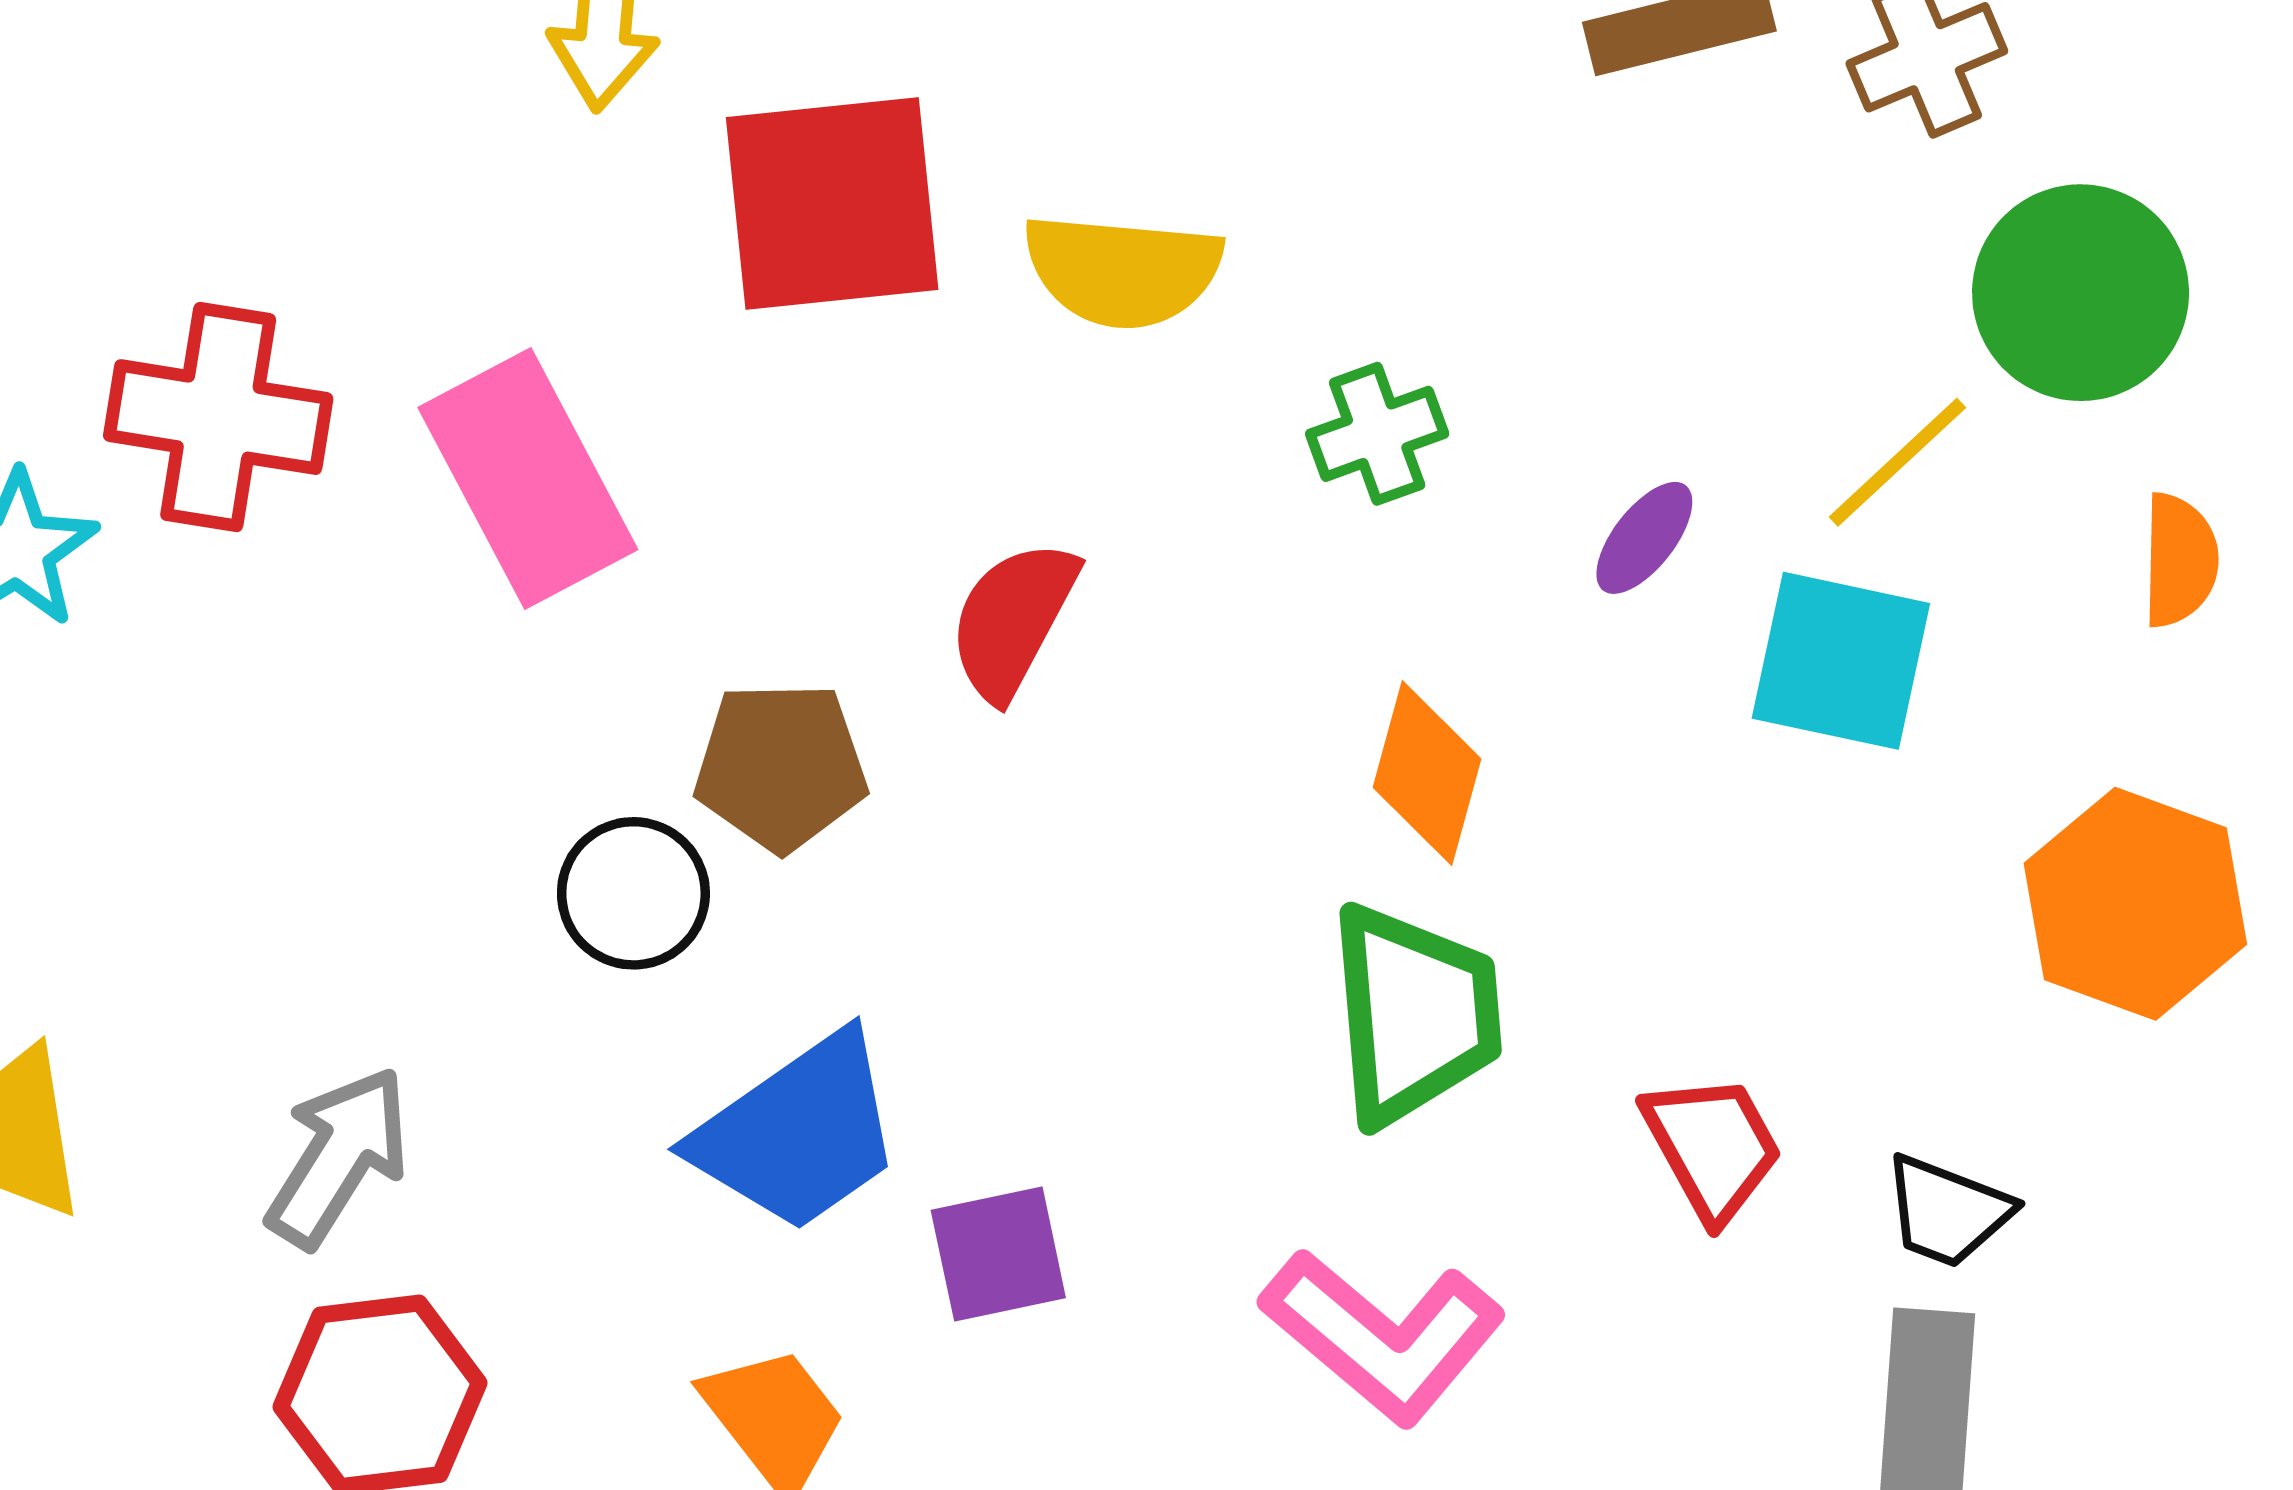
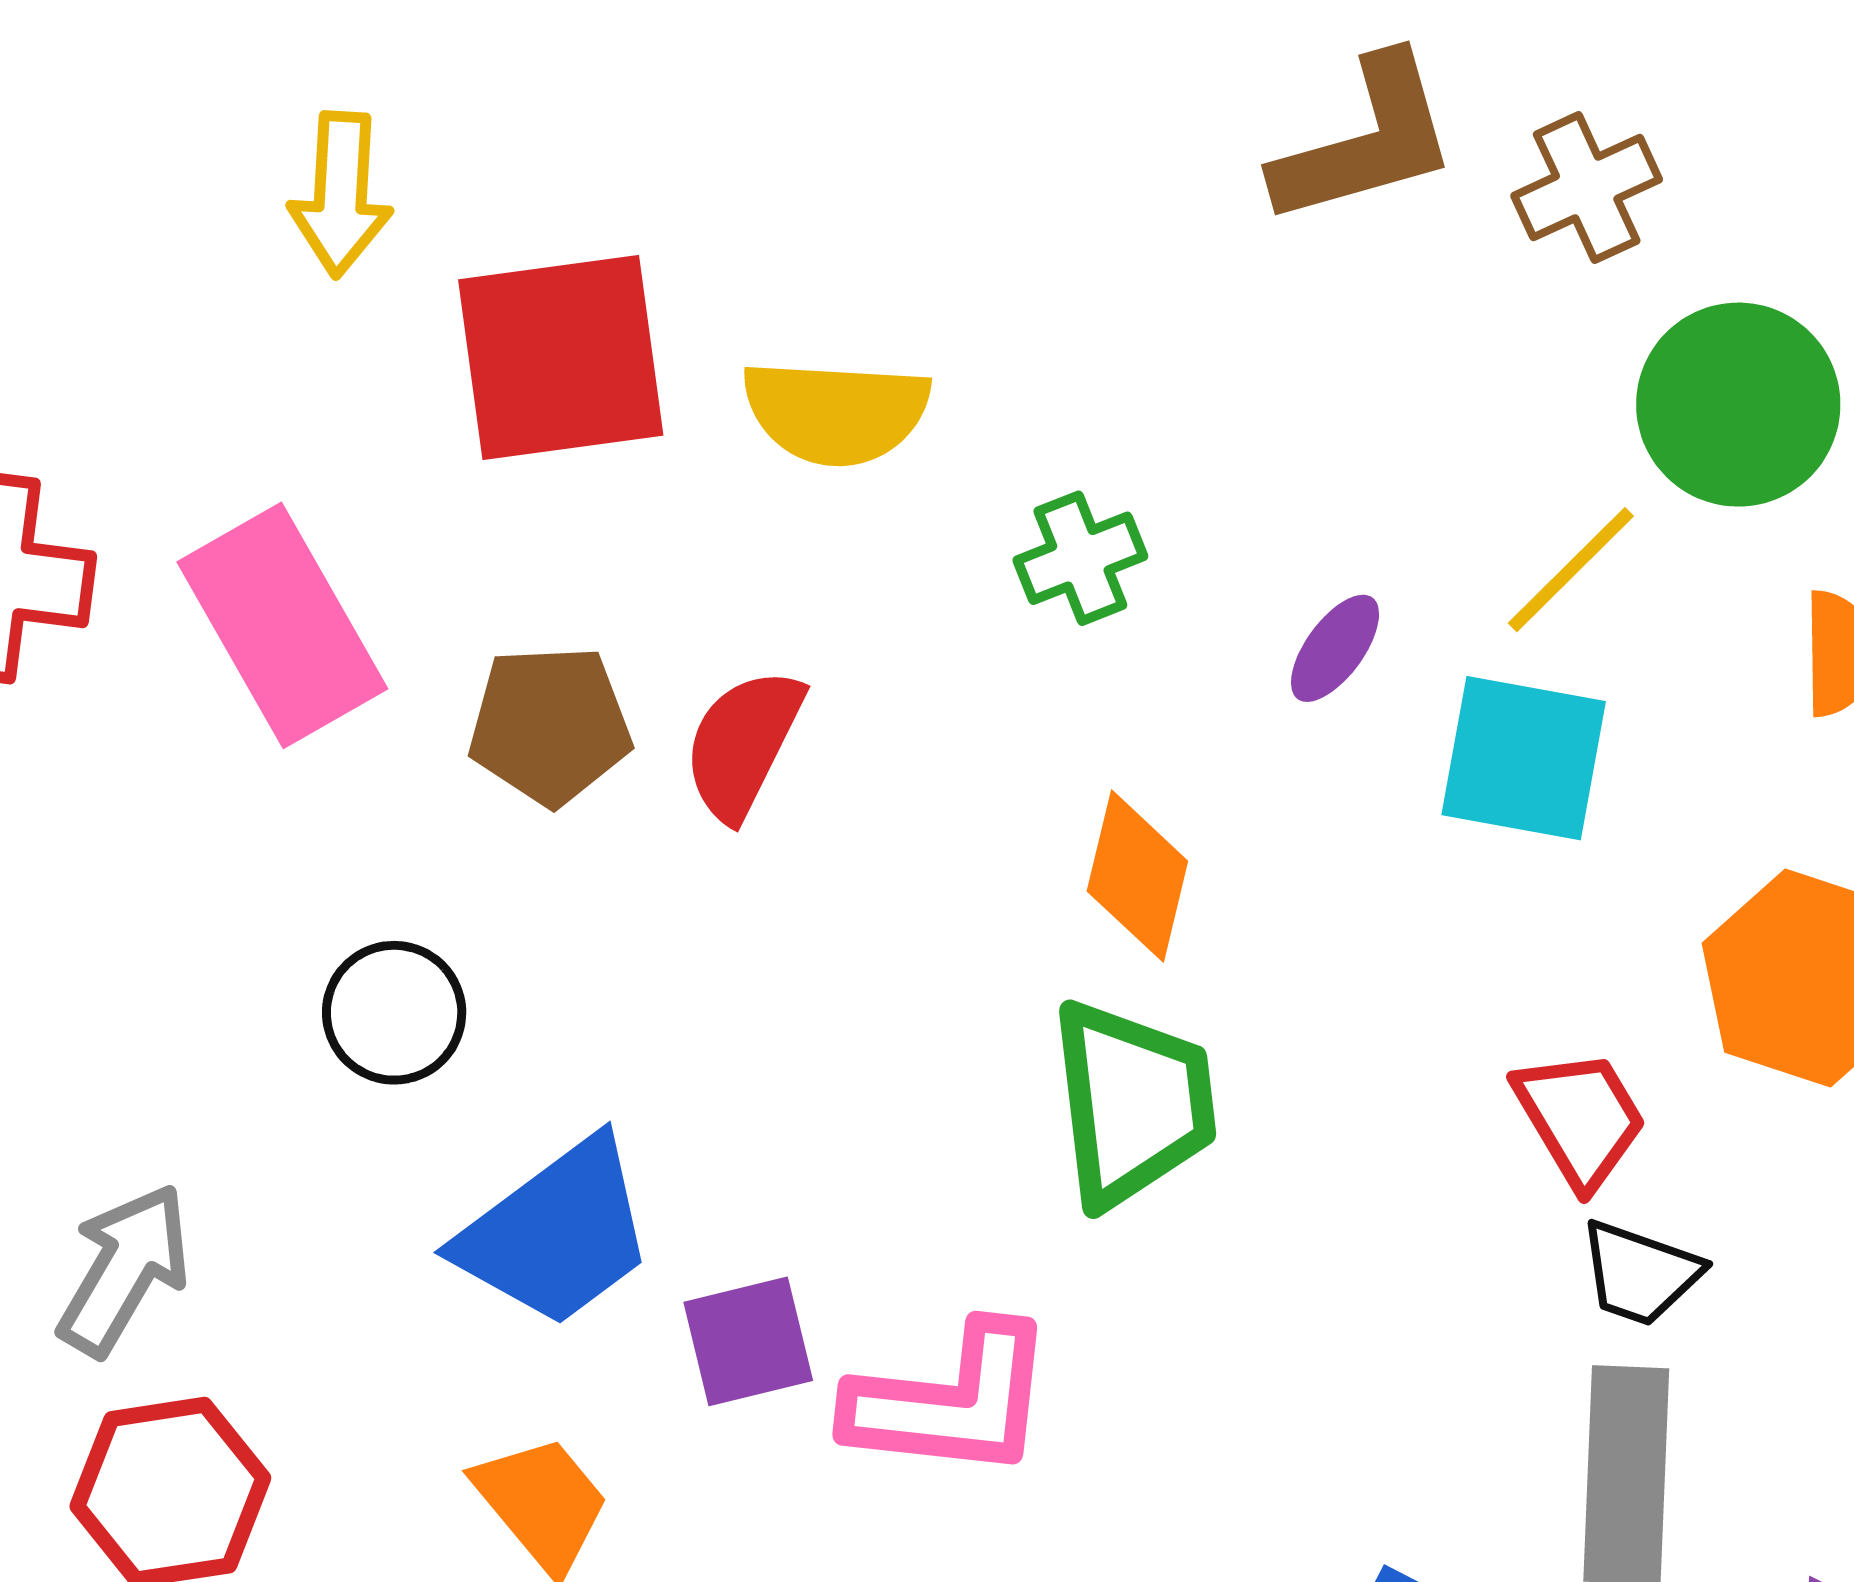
brown pentagon: (781, 766) -> (550, 725), moved
red trapezoid: (1712, 1147) -> (1580, 1118), moved
pink L-shape: (1383, 1336) -> (951, 1402), moved, turned -32

